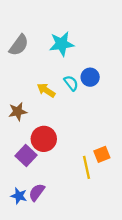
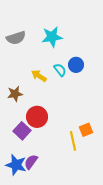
gray semicircle: (19, 45) -> (16, 38), turned 36
blue star: (19, 196) -> (16, 165), size x1.5

